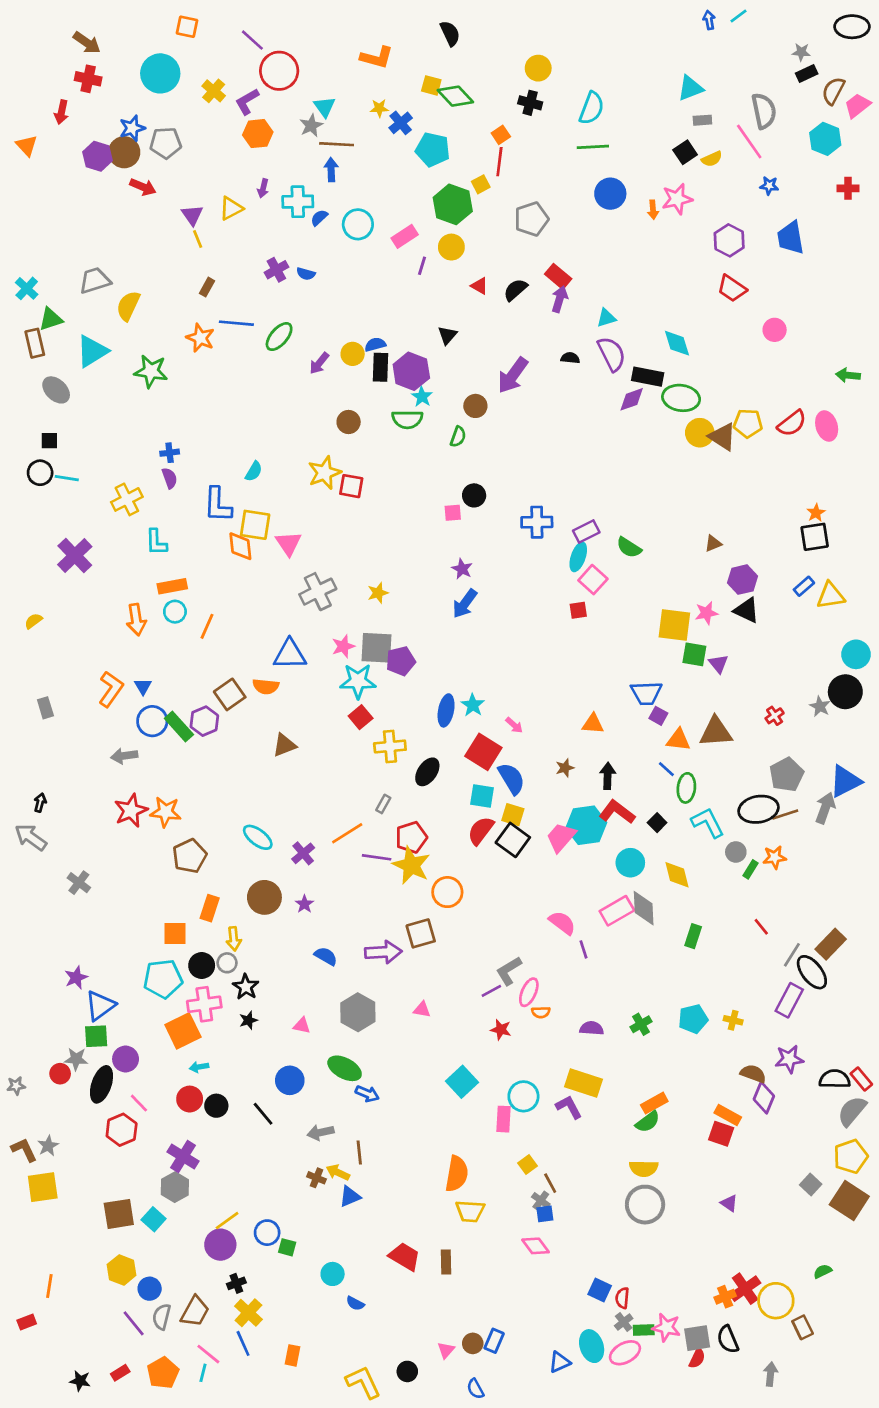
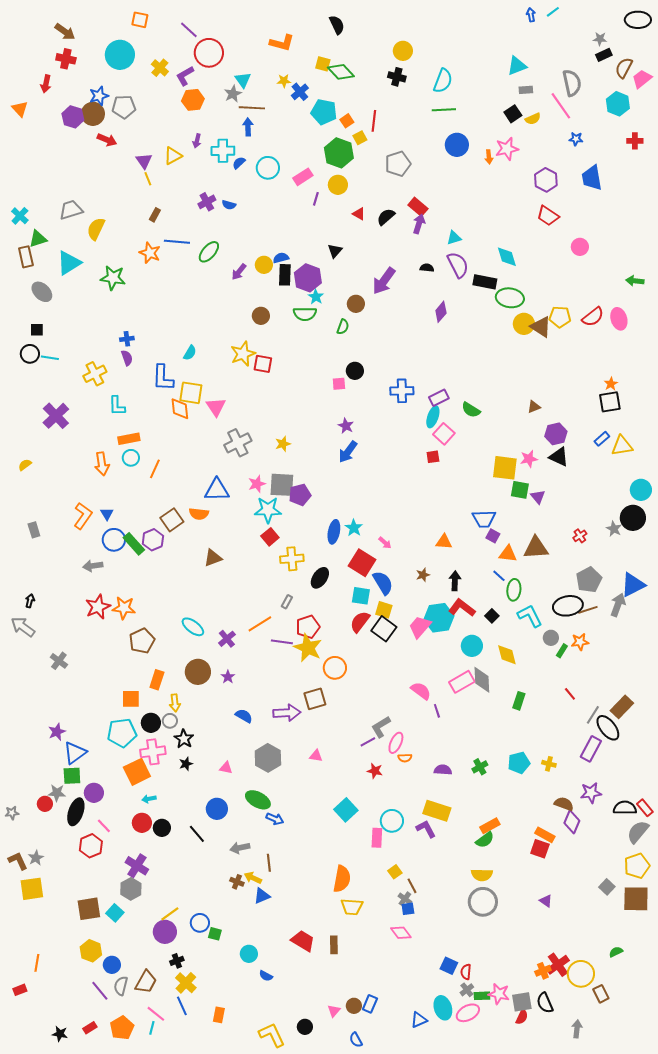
orange square: (501, 135) -> (347, 121), moved
purple diamond: (632, 399) -> (441, 312), moved, turned -30
brown square: (849, 1201) -> (636, 899), turned -32

